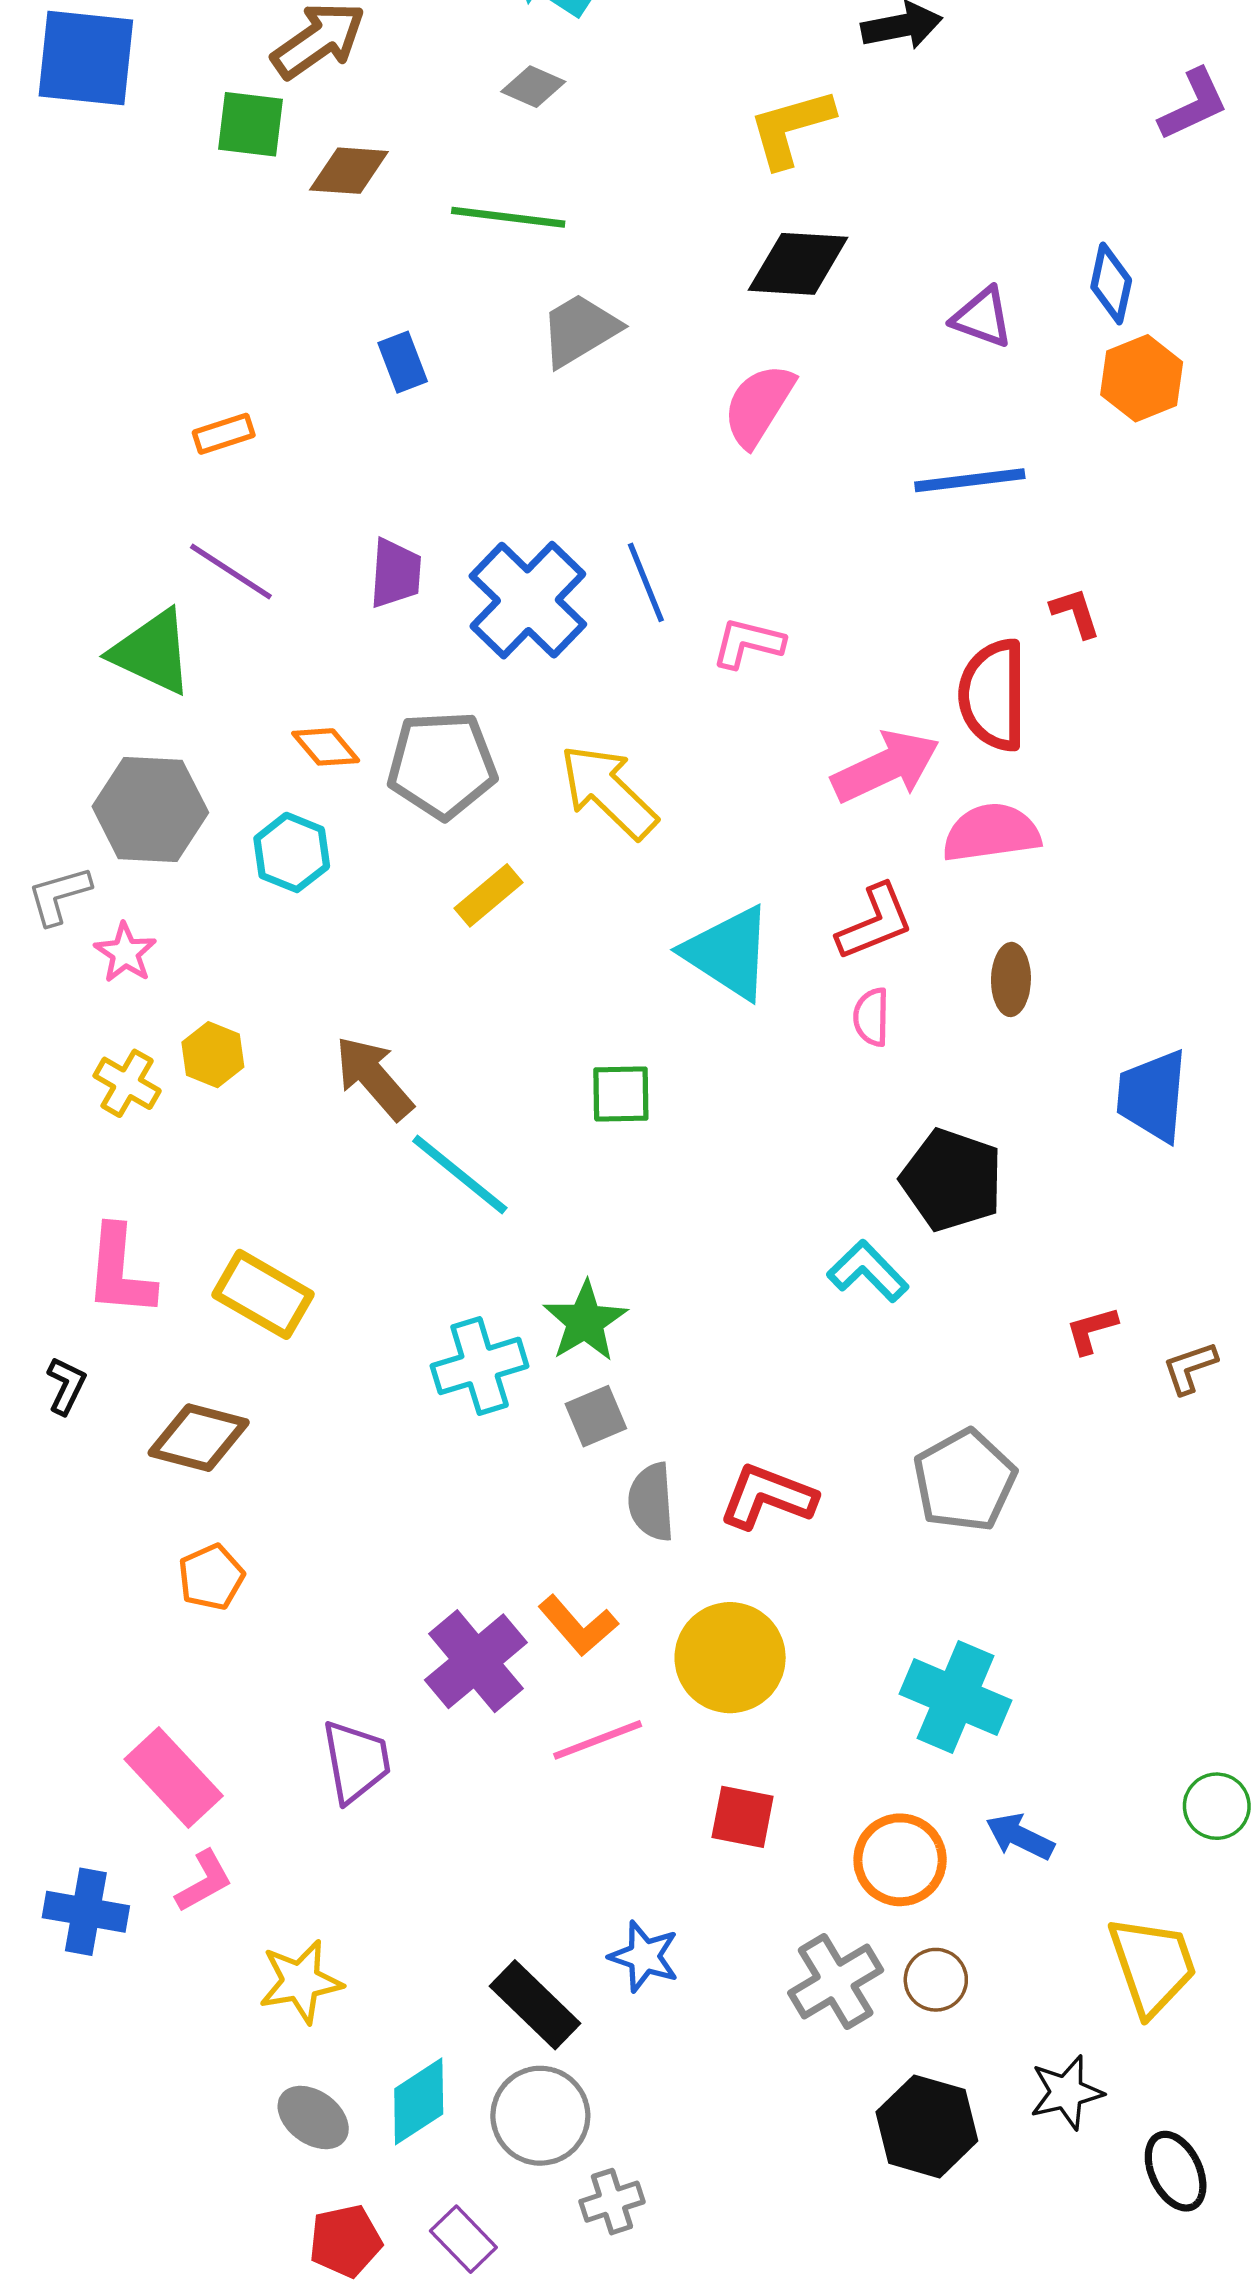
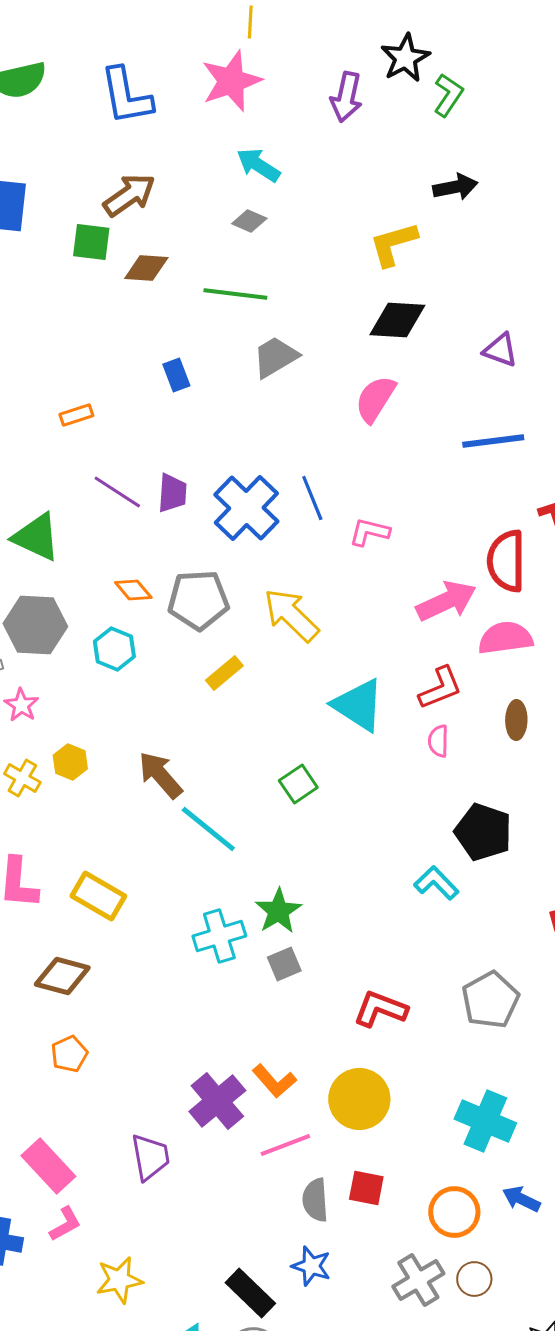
purple line: (231, 572) -> (117, 492), moved
green square: (621, 1094) -> (298, 784), turned -33
gray semicircle: (651, 1502) -> (315, 1200), moved

